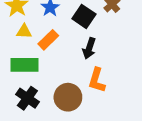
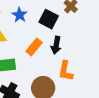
orange rectangle: (48, 40) -> (34, 47), moved

